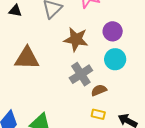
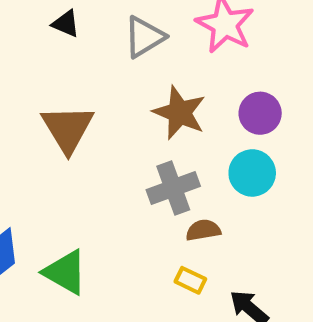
brown triangle: (27, 58) -> (68, 129), turned 44

